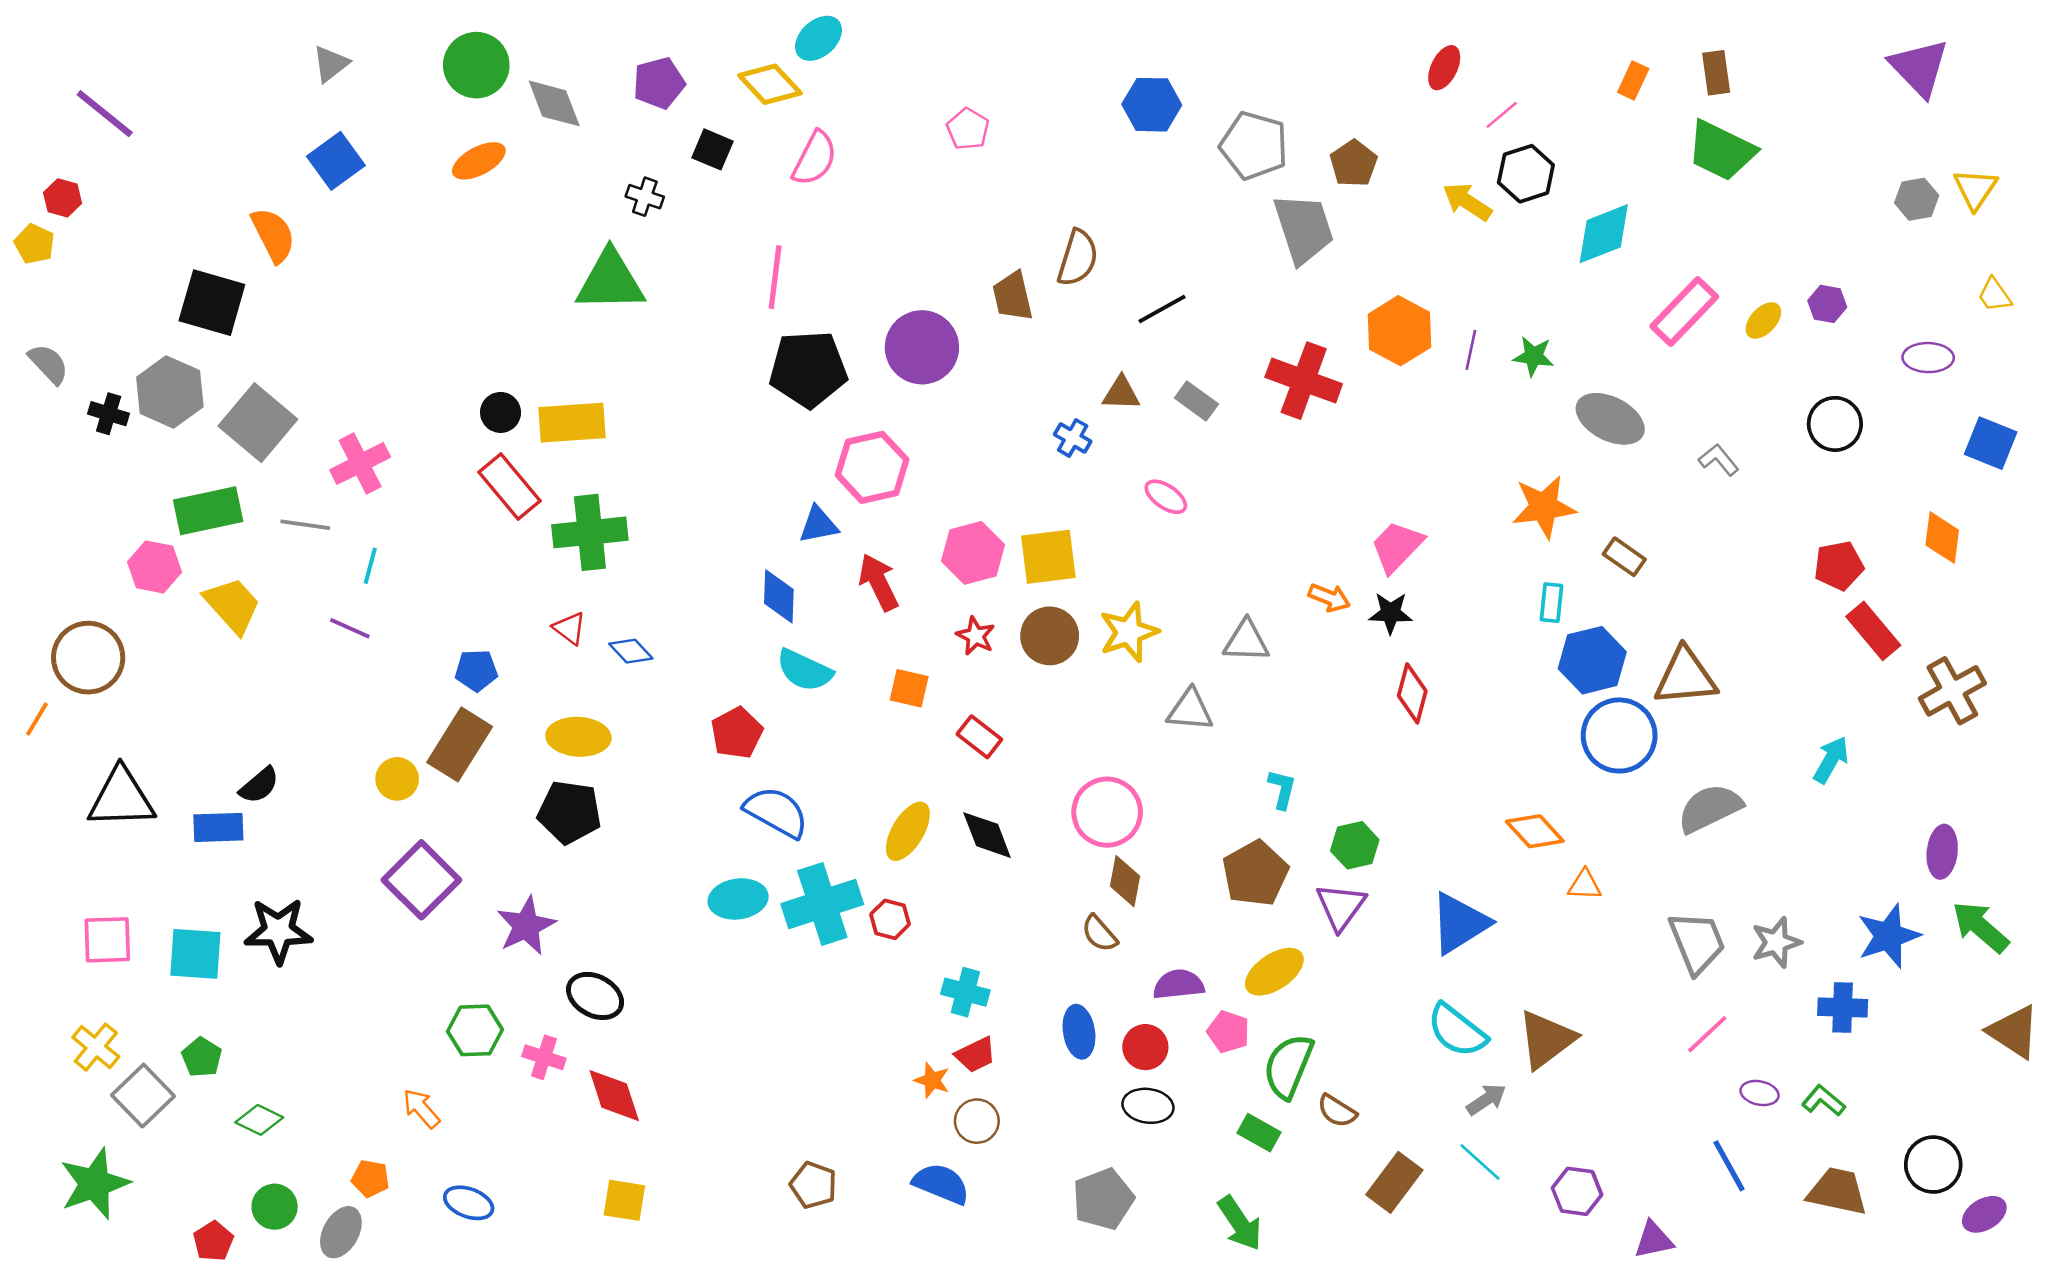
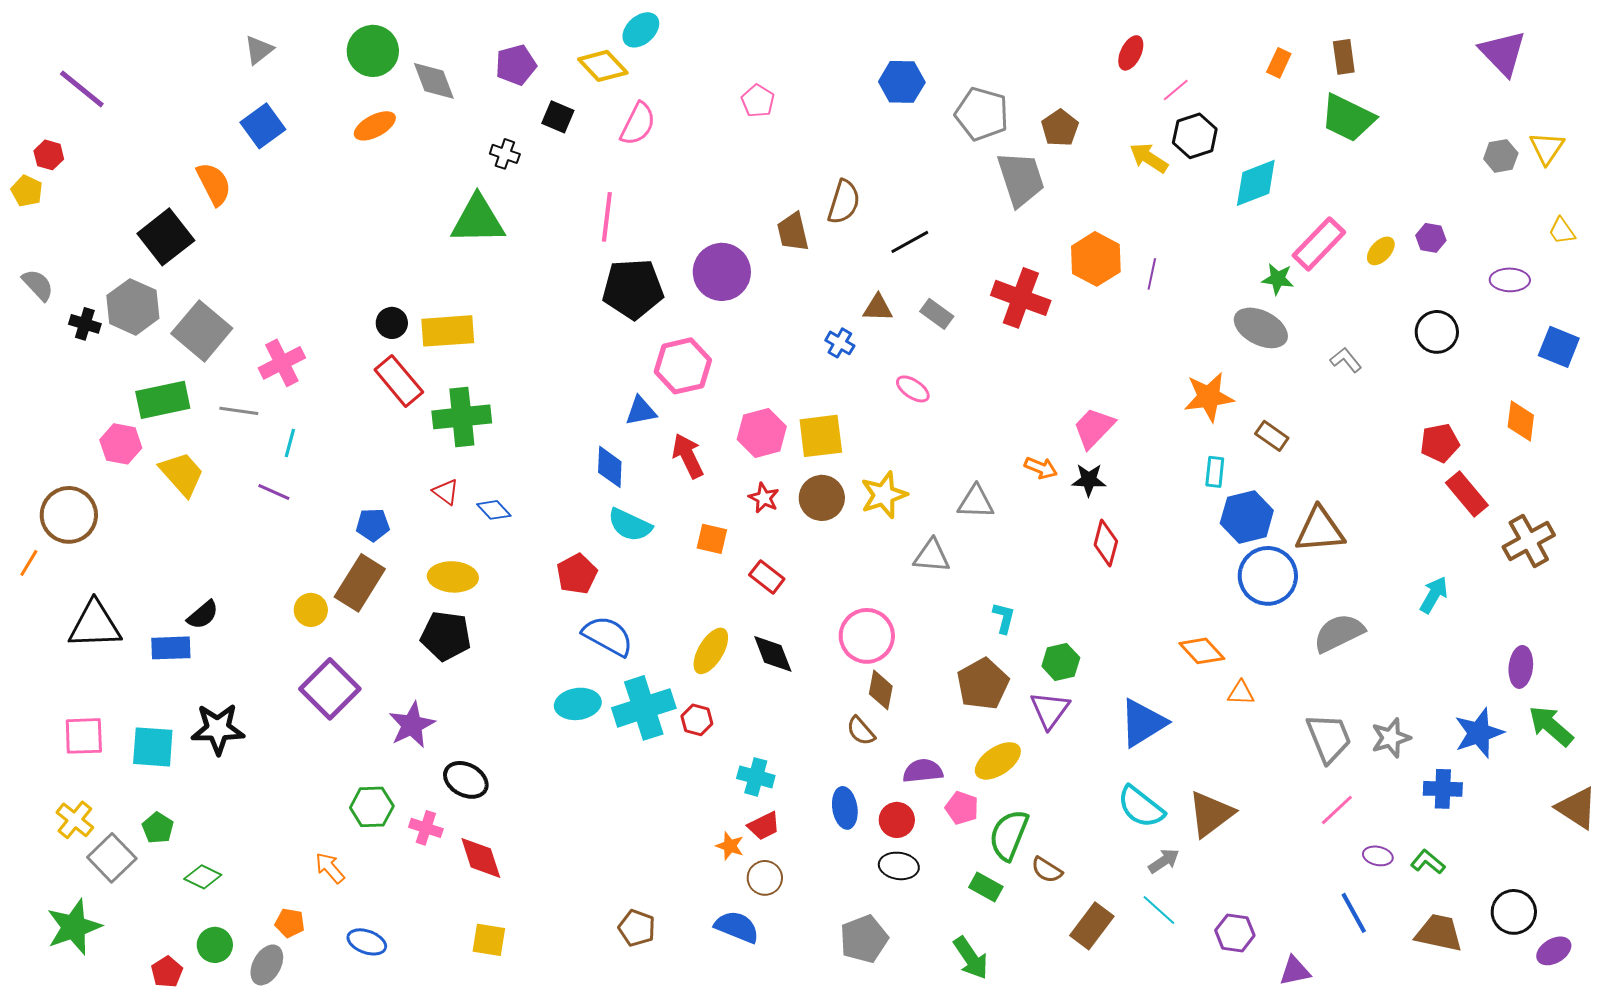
black square: (212, 303) -> (166, 237), turned 36
green star: (1534, 356) -> (1278, 279), moved

